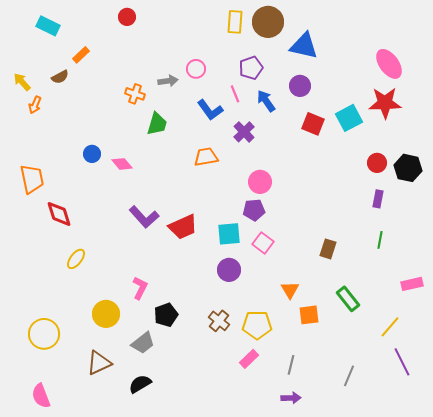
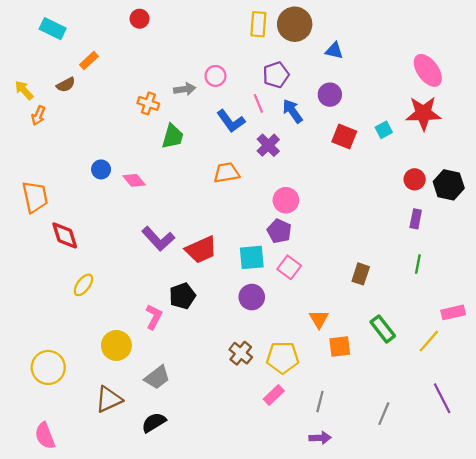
blue triangle: (304, 46) -> (334, 51), size x0.6
cyan square: (349, 118) -> (384, 130), size x0.6
purple pentagon: (254, 210) -> (279, 231), turned 30
black pentagon: (166, 315) -> (182, 296), moved
yellow line: (390, 327) -> (429, 341), moved

